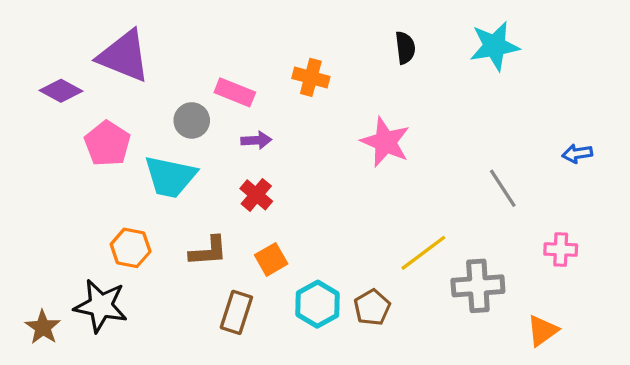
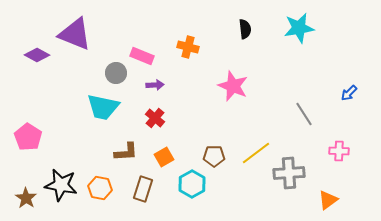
pink pentagon: (107, 144) -> (28, 137), moved
blue arrow: (577, 154) -> (349, 93), turned -36
orange hexagon: (131, 248) -> (100, 188), moved
brown pentagon: (372, 307) -> (214, 156), moved, turned 30

